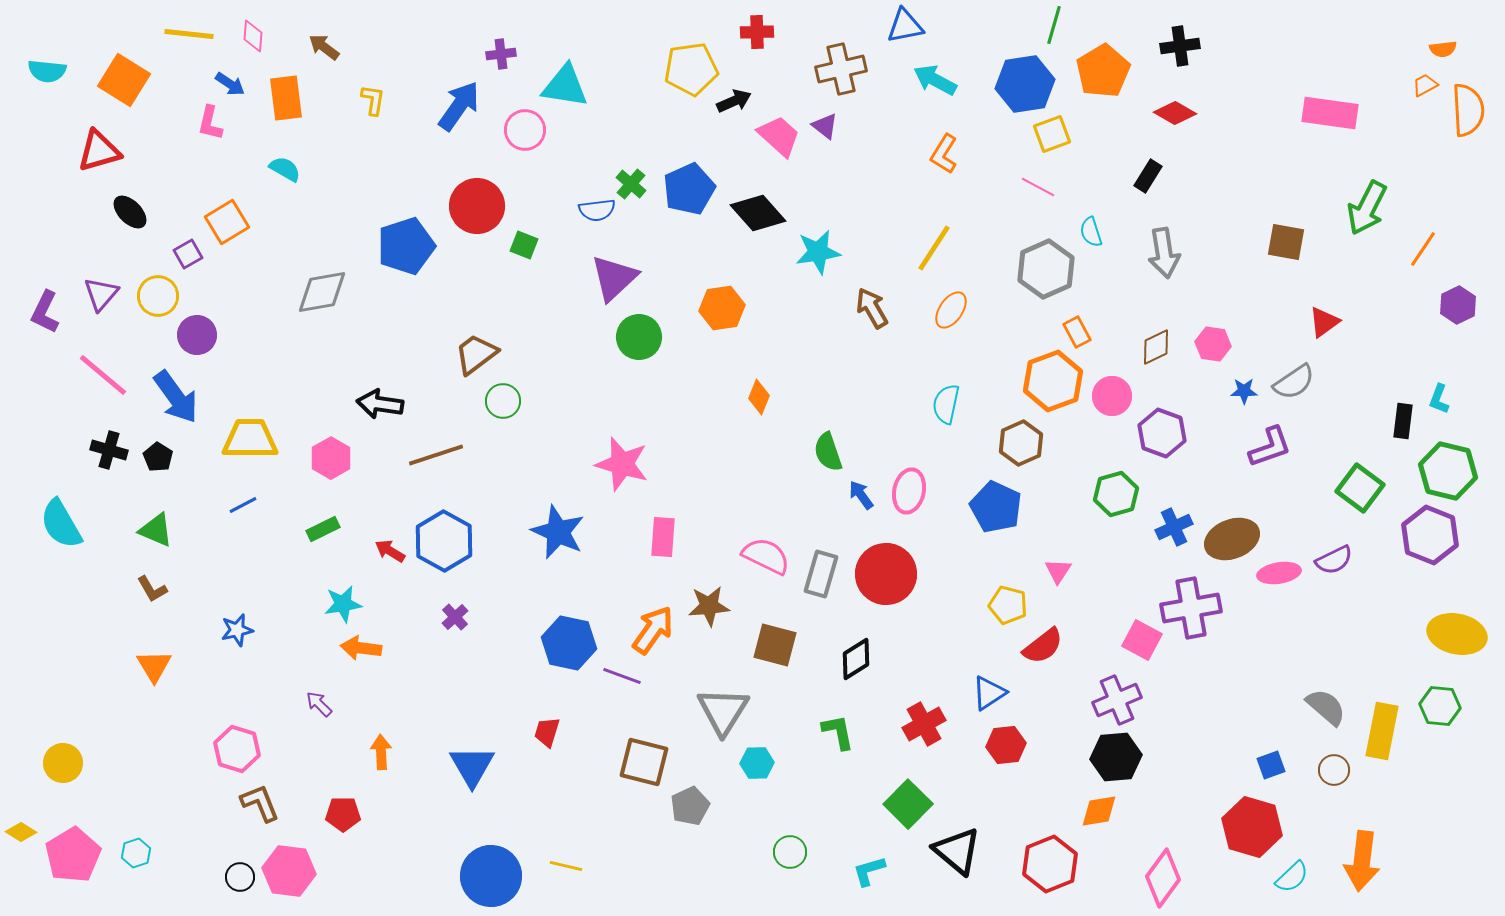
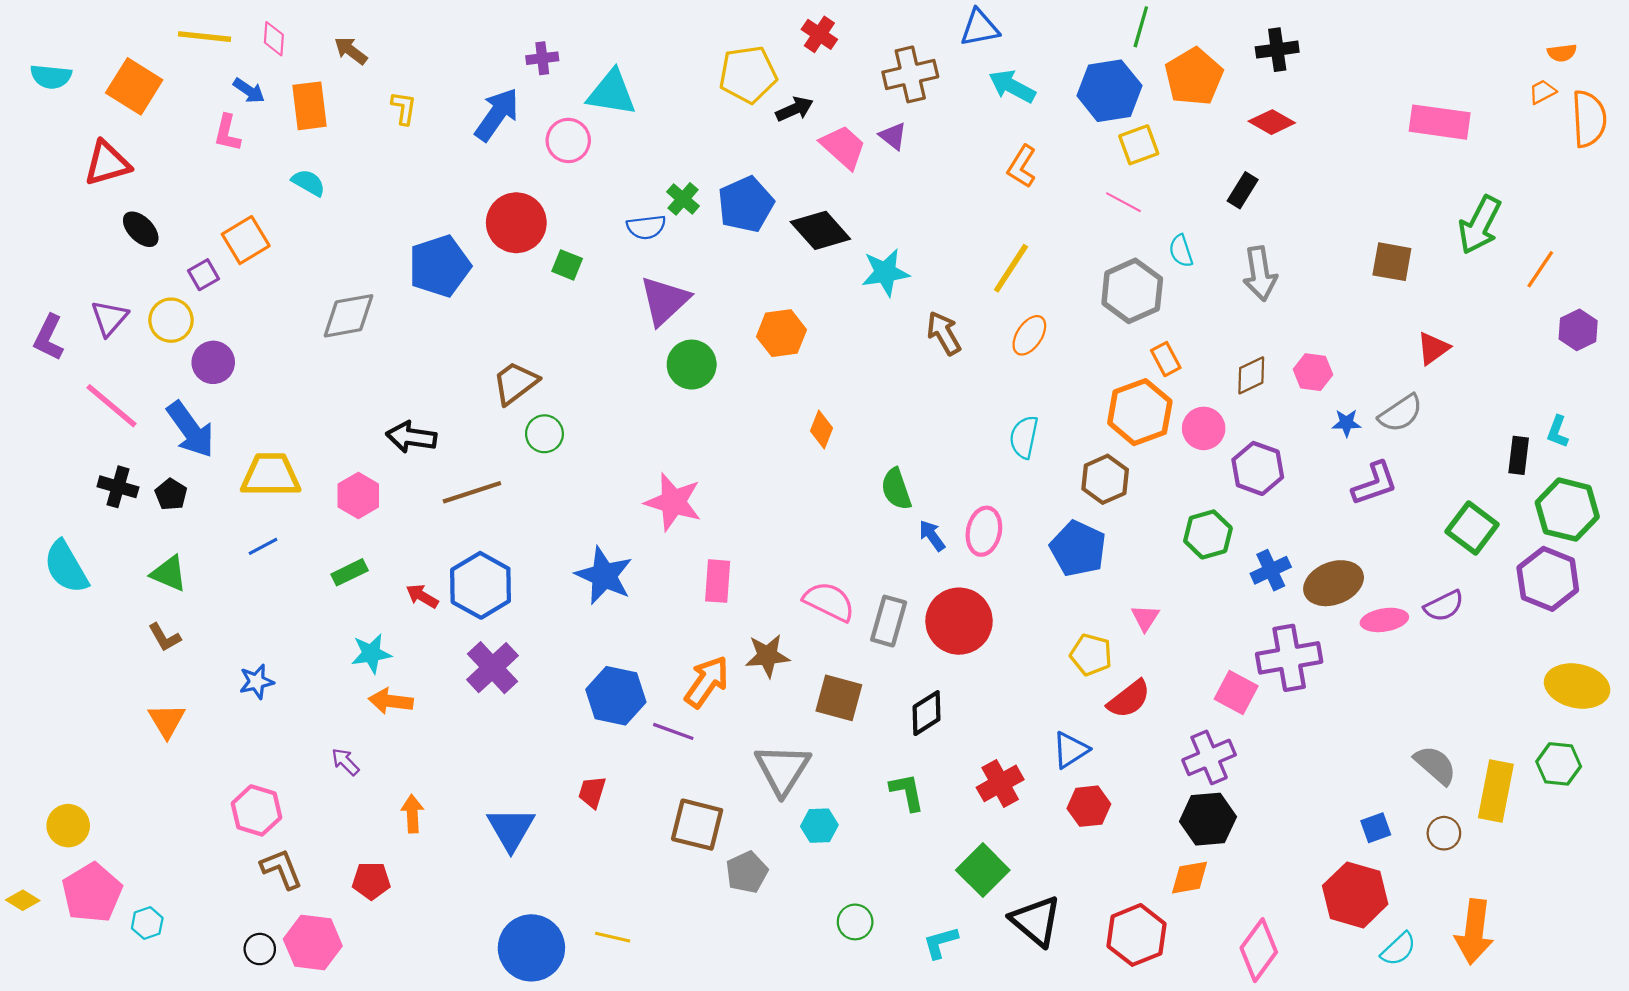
red cross: (757, 32) -> (819, 34), turned 36
purple cross: (455, 617) -> (492, 668), size x1.8
pink pentagon: (73, 855) -> (92, 893), moved

